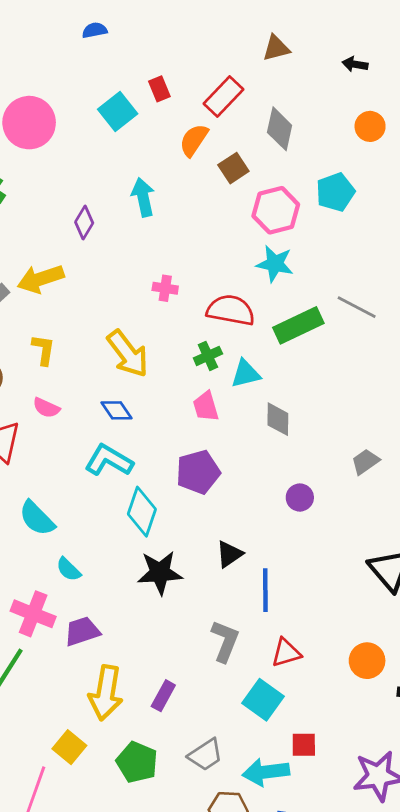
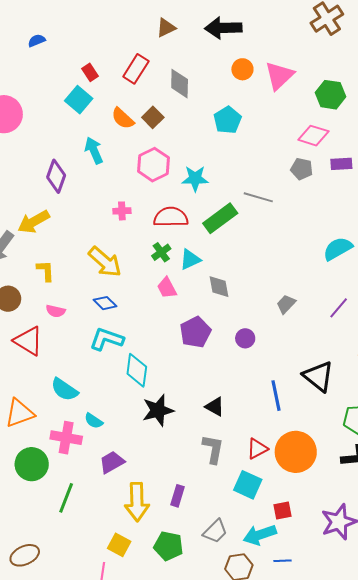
black arrow: (355, 64) -> (223, 28), size x2.0
cyan square: (118, 112) -> (79, 100), moved
orange semicircle: (194, 140) -> (123, 118), moved, turned -70
pink hexagon: (276, 210) -> (153, 165), moved
purple diamond: (84, 222) -> (56, 176), size x1.4
purple pentagon: (198, 472) -> (195, 332), moved
black triangle: (229, 554) -> (215, 407), moved, turned -45
blue line: (265, 590) -> (276, 396), moved
pink cross: (33, 614) -> (66, 438), moved
orange circle: (367, 661) -> (296, 452), moved, size x1.6

